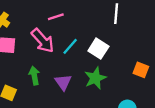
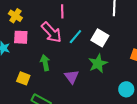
pink line: (56, 17) -> (62, 11), turned -72
purple triangle: (63, 82) -> (72, 77), moved

